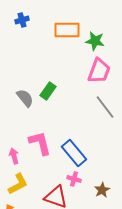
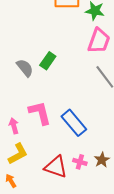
pink cross: (74, 179) -> (80, 162), moved

